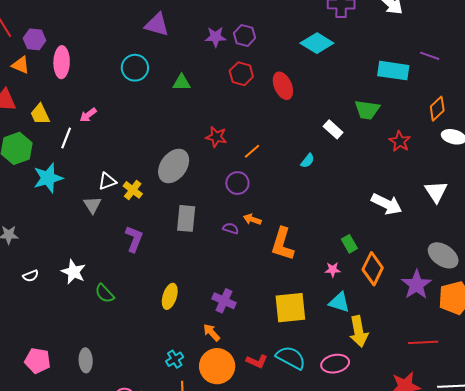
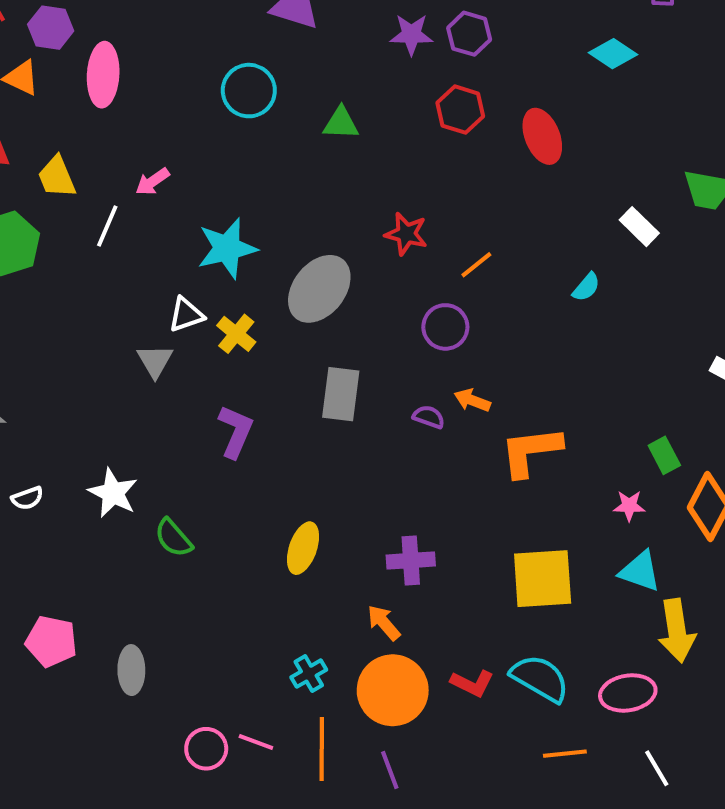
cyan diamond: (317, 43) -> (613, 54), size x0.7
cyan star: (48, 178) -> (227, 248), moved
orange L-shape: (282, 244) -> (531, 451), turned 64
purple cross: (224, 301) -> (411, 561), turned -30
pink pentagon: (38, 361) -> (51, 641), moved

